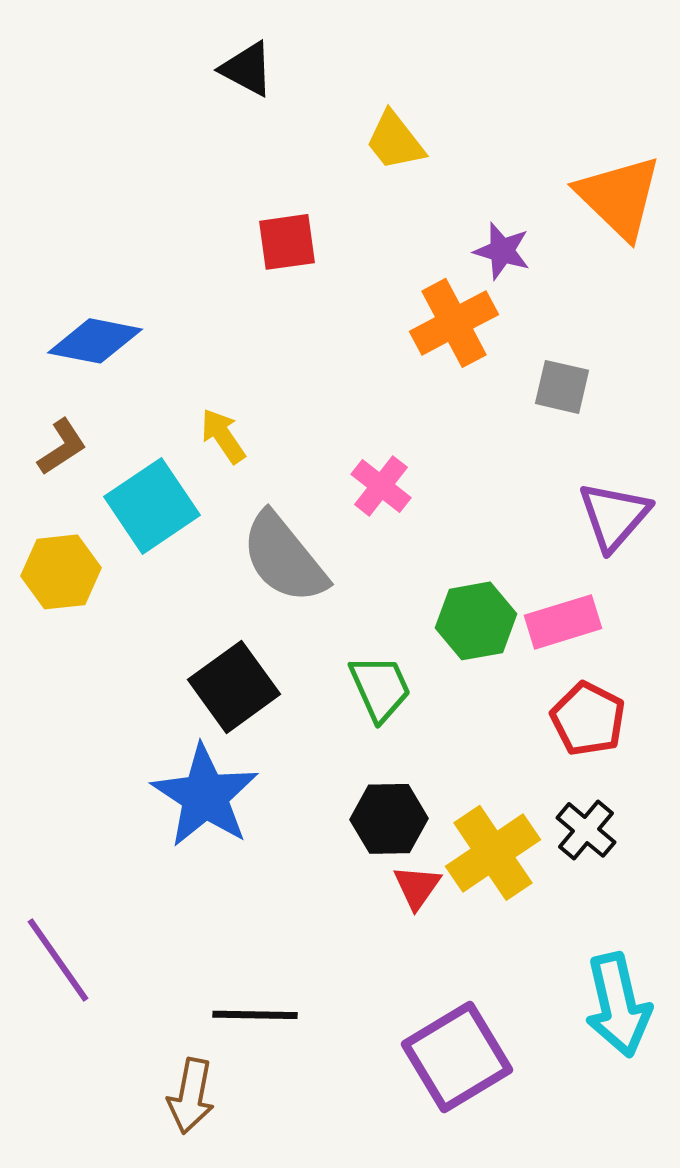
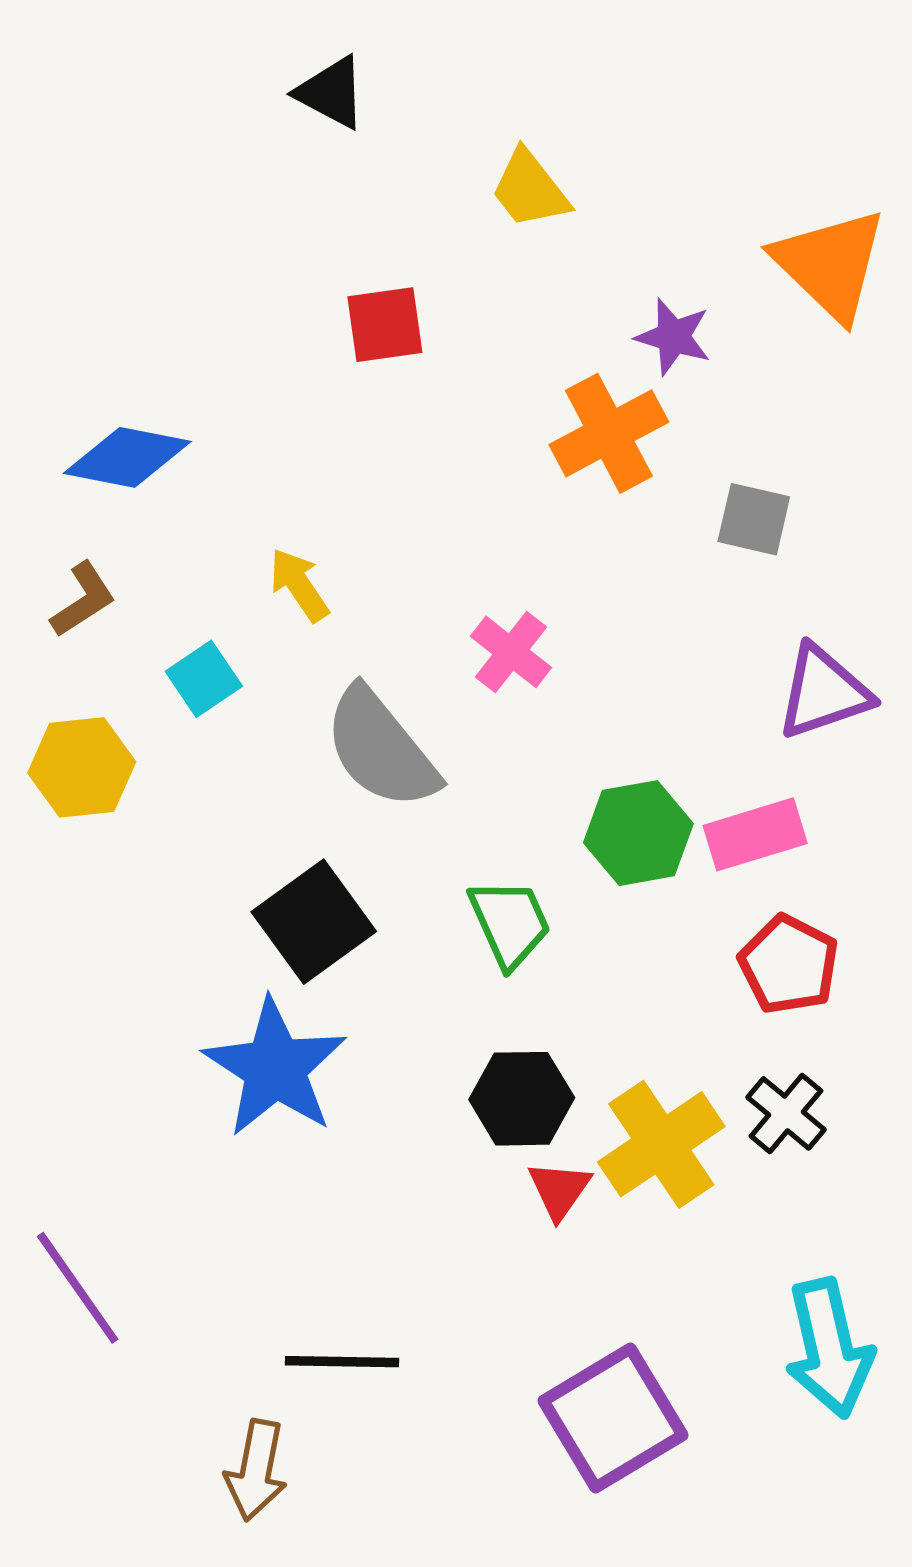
cyan square: (152, 506) -> (204, 679), size x0.6
purple triangle: (614, 516) -> (824, 692), turned 30

